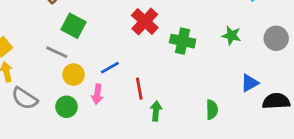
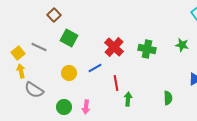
red cross: (145, 21) -> (114, 47), moved
gray line: (57, 52) -> (39, 47), moved
pink arrow: (97, 94) -> (86, 107), moved
green circle: (67, 107) -> (64, 107), moved

